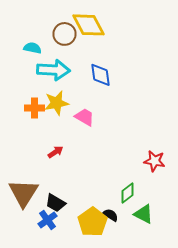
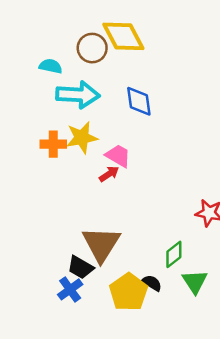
red arrow: (56, 152) -> (109, 174), moved
brown triangle: (24, 193) -> (101, 244), moved
green triangle: (144, 214) -> (195, 282), turned 30

